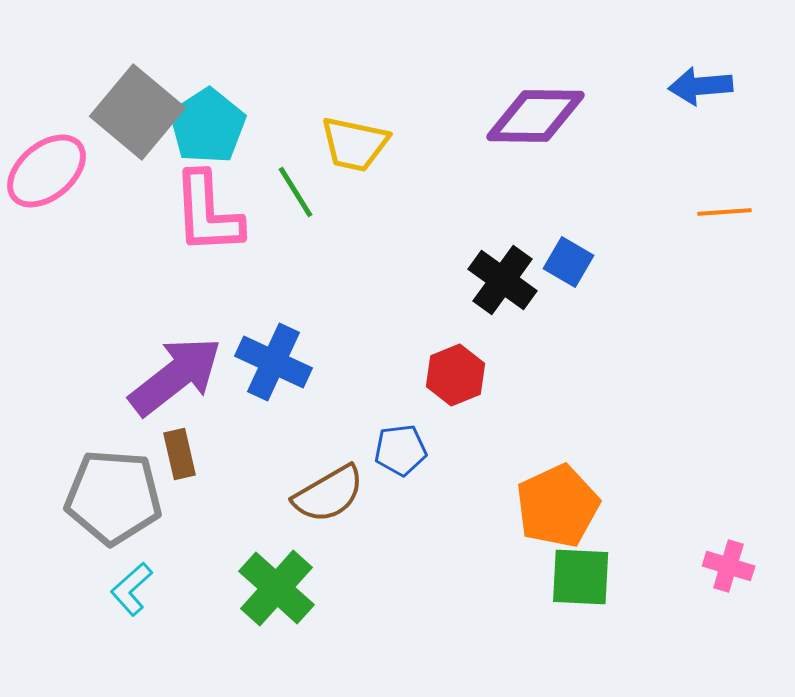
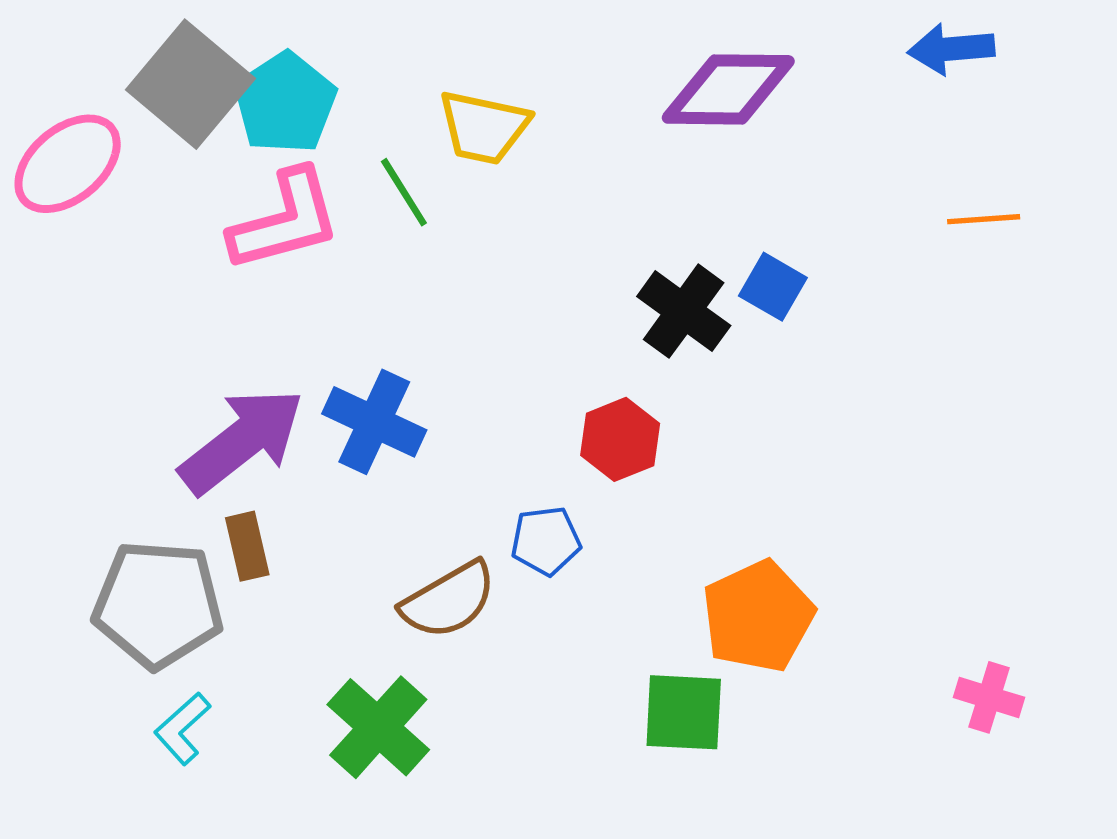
pink L-shape: (208, 213) -> (285, 221), turned -102
green square: (581, 577) -> (684, 712), moved

